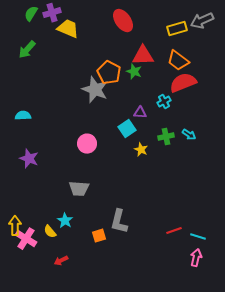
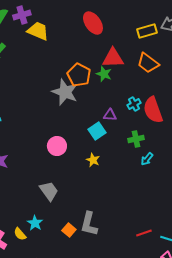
red semicircle: (183, 83) -> (153, 110), moved, turned -88
cyan arrow: (189, 135) -> (147, 159), moved, turned 96
yellow star: (141, 150) -> (93, 160), moved
gray trapezoid: (79, 189) -> (49, 191), turned -130
orange square: (99, 236) -> (69, 230), moved, turned -32

